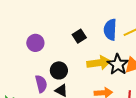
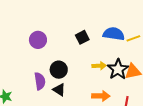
blue semicircle: (110, 30) -> (114, 34), turned 90
yellow arrow: (99, 63) -> (99, 66), size x0.6

